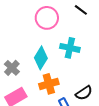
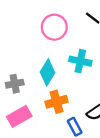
gray cross: (12, 68) -> (15, 84), turned 35

